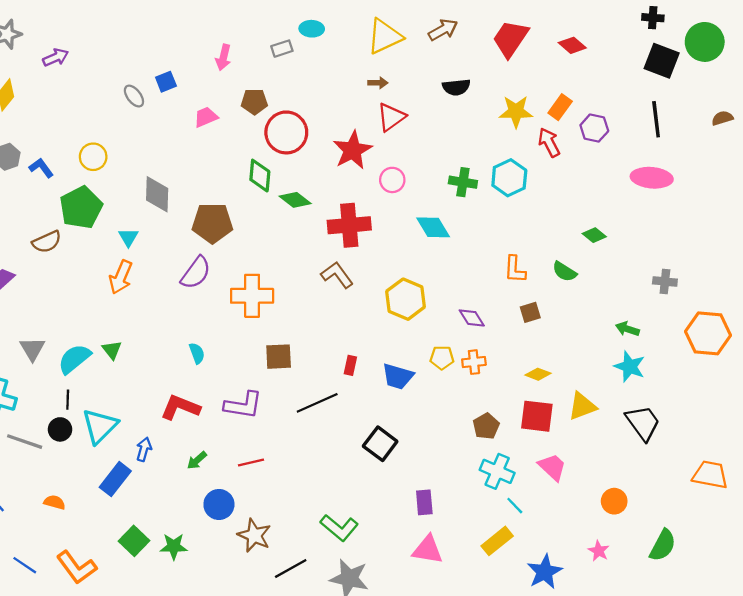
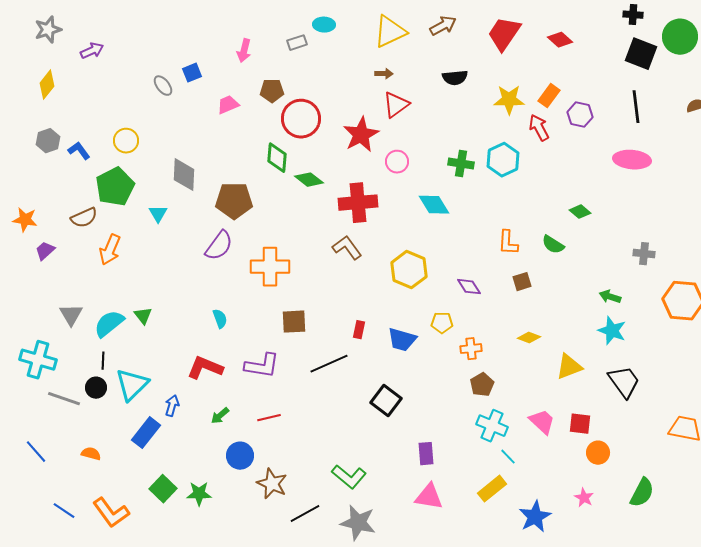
orange arrow: (121, 277) -> (110, 250), moved
orange cross: (474, 362) -> (471, 349), moved
red square: (537, 416) -> (580, 424), moved, size x0.7

